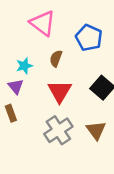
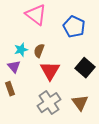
brown semicircle: (56, 58) -> (39, 51), moved

